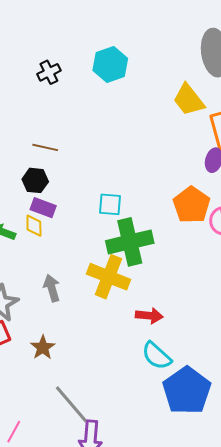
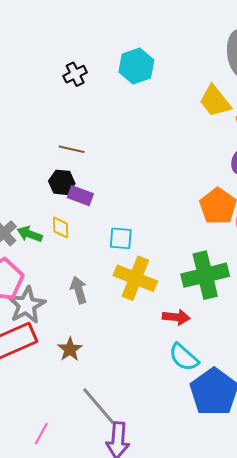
cyan square: (110, 204) -> (121, 238), moved
purple rectangle: (43, 208) -> (80, 196), moved
green cross: (130, 242) -> (205, 275), moved

